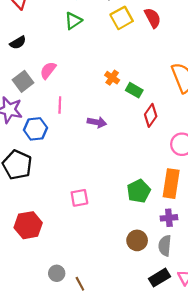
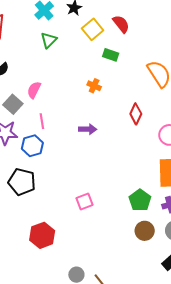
green rectangle: (134, 90) -> (111, 55), moved
pink line: (60, 105) -> (42, 121), moved
green pentagon: (139, 191) -> (140, 200), moved

